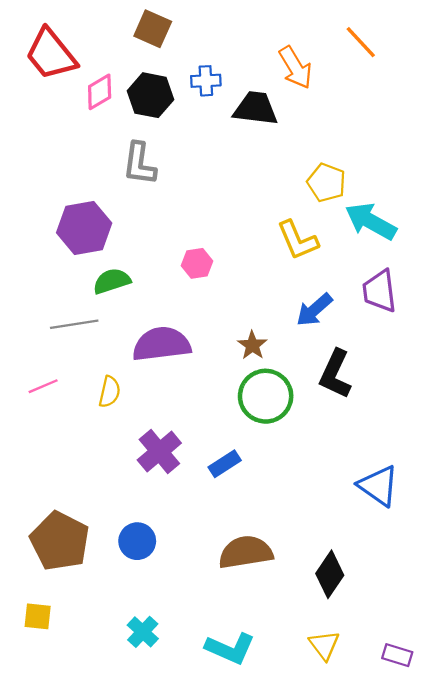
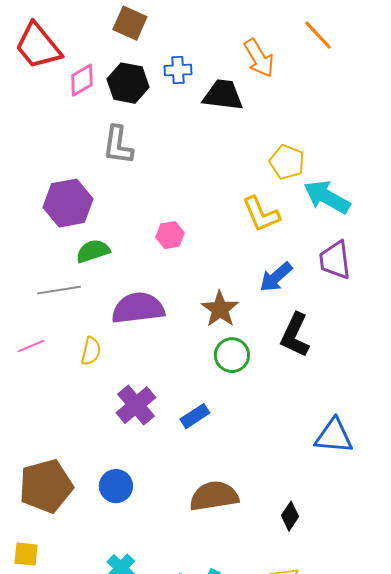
brown star: (252, 345) -> (220, 309), size x1.4
green circle: (266, 396) -> (232, 355), size x0.7
blue triangle: (378, 486) -> (334, 436), turned -30
brown pentagon: (60, 541) -> (46, 486), turned 30
black diamond: (330, 574) -> (290, 516), size x0.7

